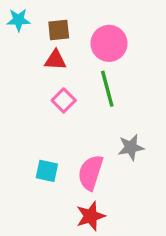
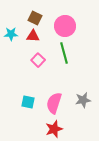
cyan star: (18, 20) -> (11, 34), moved
brown square: (59, 30) -> (35, 18), turned 32
gray star: (131, 147) -> (83, 100), moved

